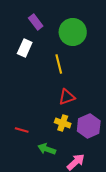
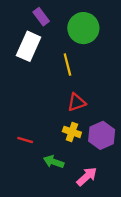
white rectangle: (25, 48) -> (29, 46), size x1.4

